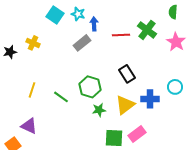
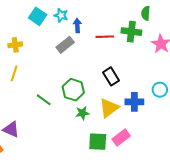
green semicircle: (173, 12) -> (146, 13), moved
green cross: (147, 30) -> (131, 32), turned -30
yellow cross: (33, 43) -> (15, 45), turned -32
yellow line: (32, 90) -> (14, 73), moved

